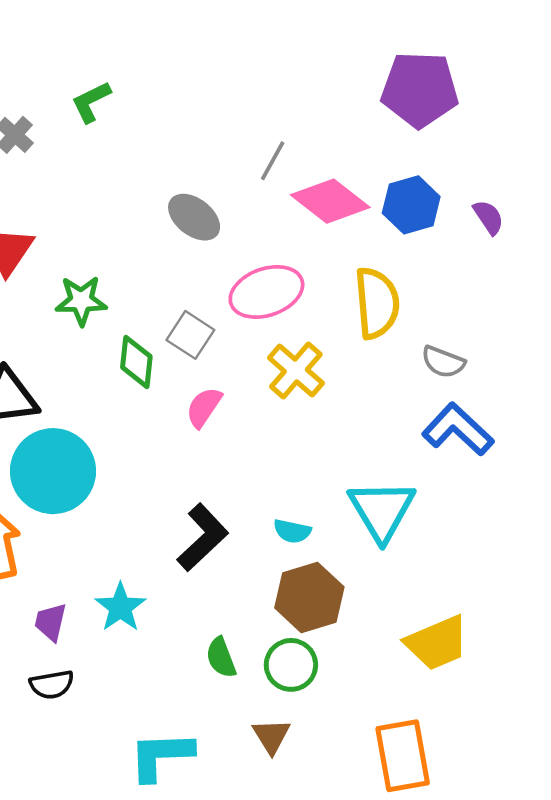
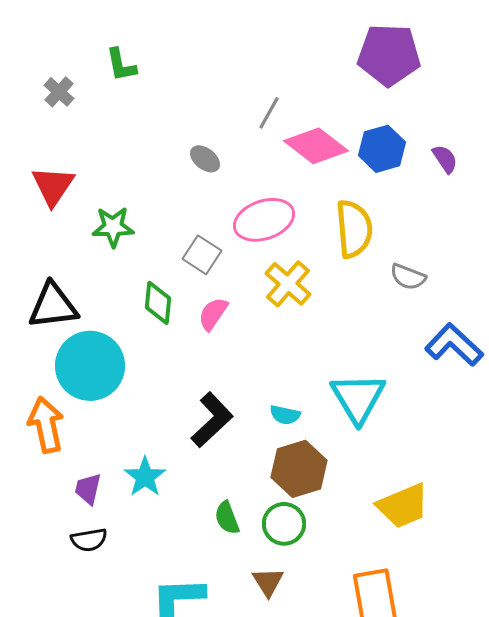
green L-shape: (91, 102) -> (121, 65), turned -75
gray ellipse: (194, 217) -> (205, 159), size x0.7
green diamond: (136, 362) -> (158, 303), moved
blue L-shape: (458, 429) -> (454, 345), moved

